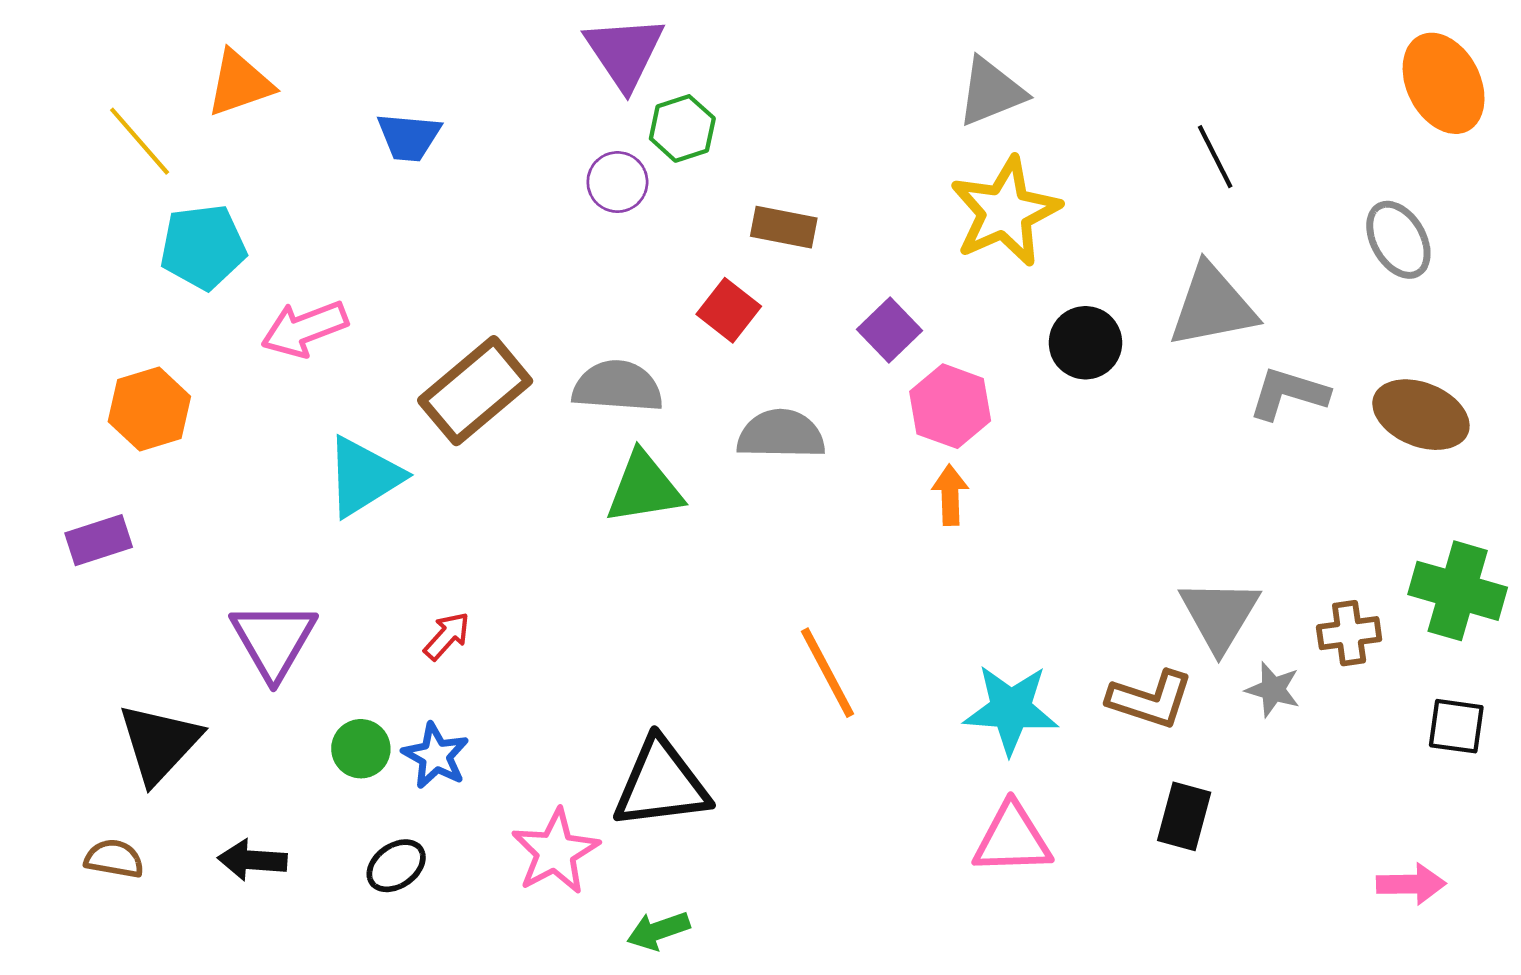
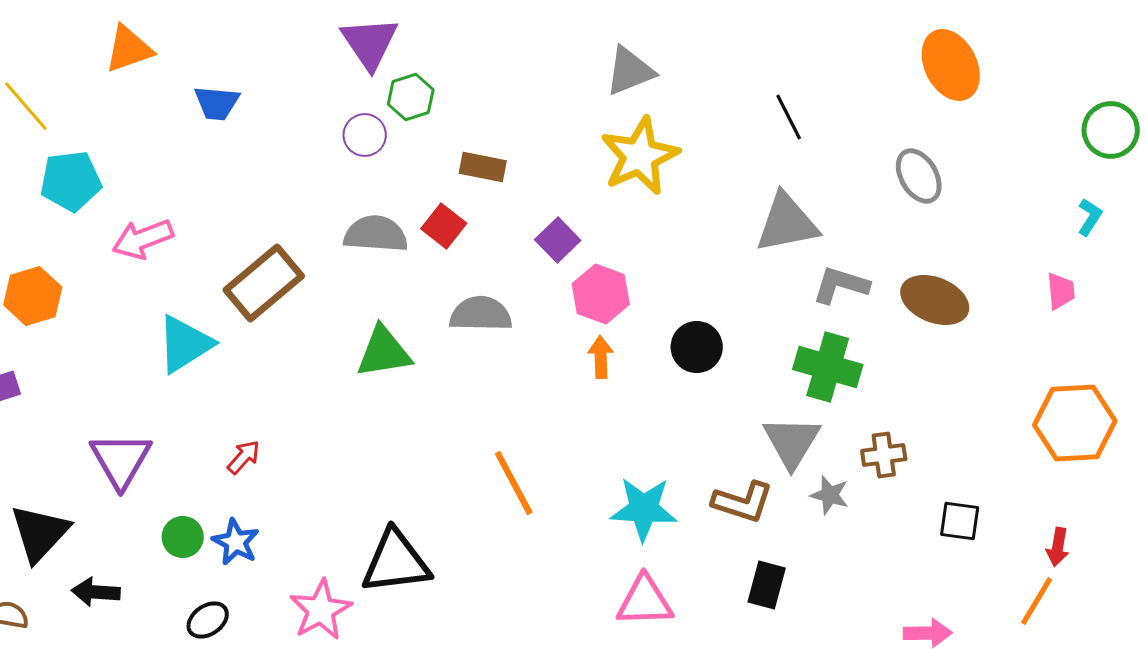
orange triangle: (240, 83) -> (129, 49), moved
black circle: (1085, 343) -> (697, 347), moved
gray semicircle: (617, 386) -> (376, 234), moved
green cross: (1458, 591) -> (828, 367), moved
black arrow: (252, 860) -> (96, 592), moved

